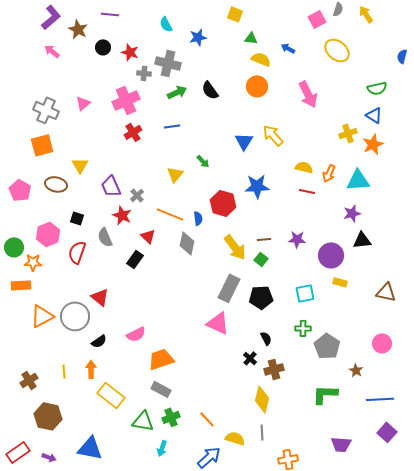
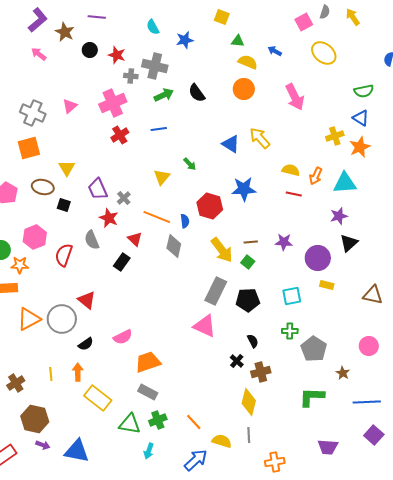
blue triangle: (244, 141) -> (231, 144), turned -30
black square: (77, 218) -> (64, 205), moved
black triangle: (362, 240) -> (349, 243), turned -36
purple arrow: (49, 457) -> (43, 445), moved

